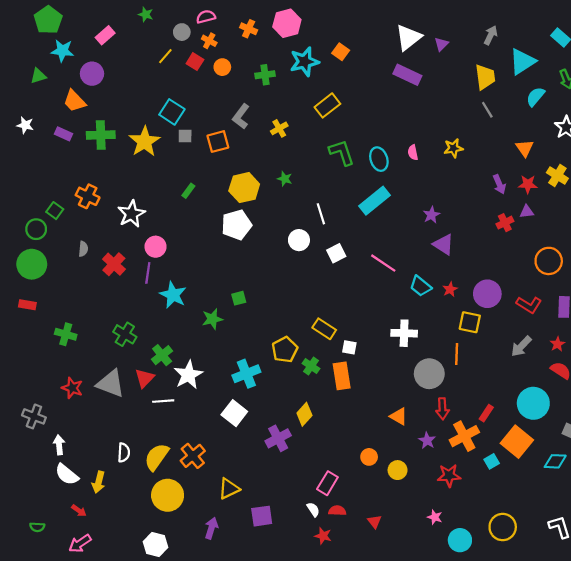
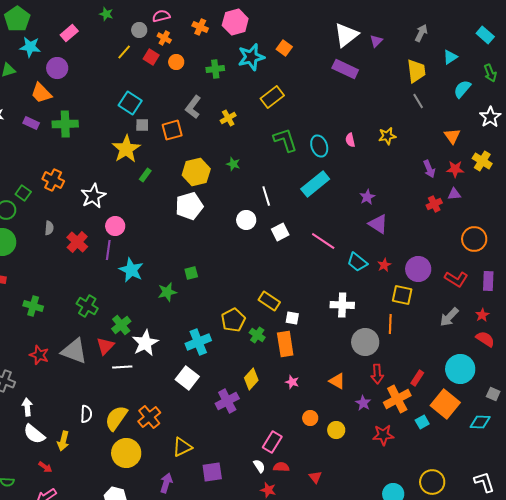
cyan triangle: (522, 62) -> (450, 57), size x0.6
yellow star: (145, 142) -> (126, 149), moved
pink star: (435, 517) -> (292, 382), moved

